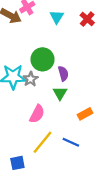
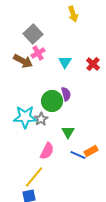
purple semicircle: (63, 74) -> (66, 94), moved
yellow line: (42, 142) -> (34, 177), moved
blue line: (71, 142) -> (78, 155), moved

